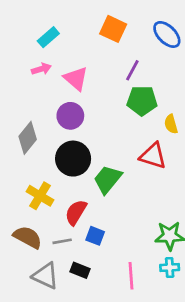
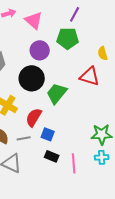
green pentagon: (142, 101) -> (68, 38), moved
purple circle: (70, 116) -> (40, 50), moved
black rectangle: (80, 270) -> (52, 156), moved

